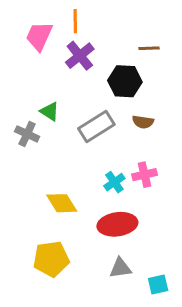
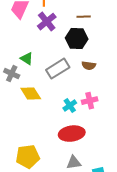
brown line: (149, 48) -> (84, 17), moved
yellow diamond: (62, 203) -> (31, 94), moved

